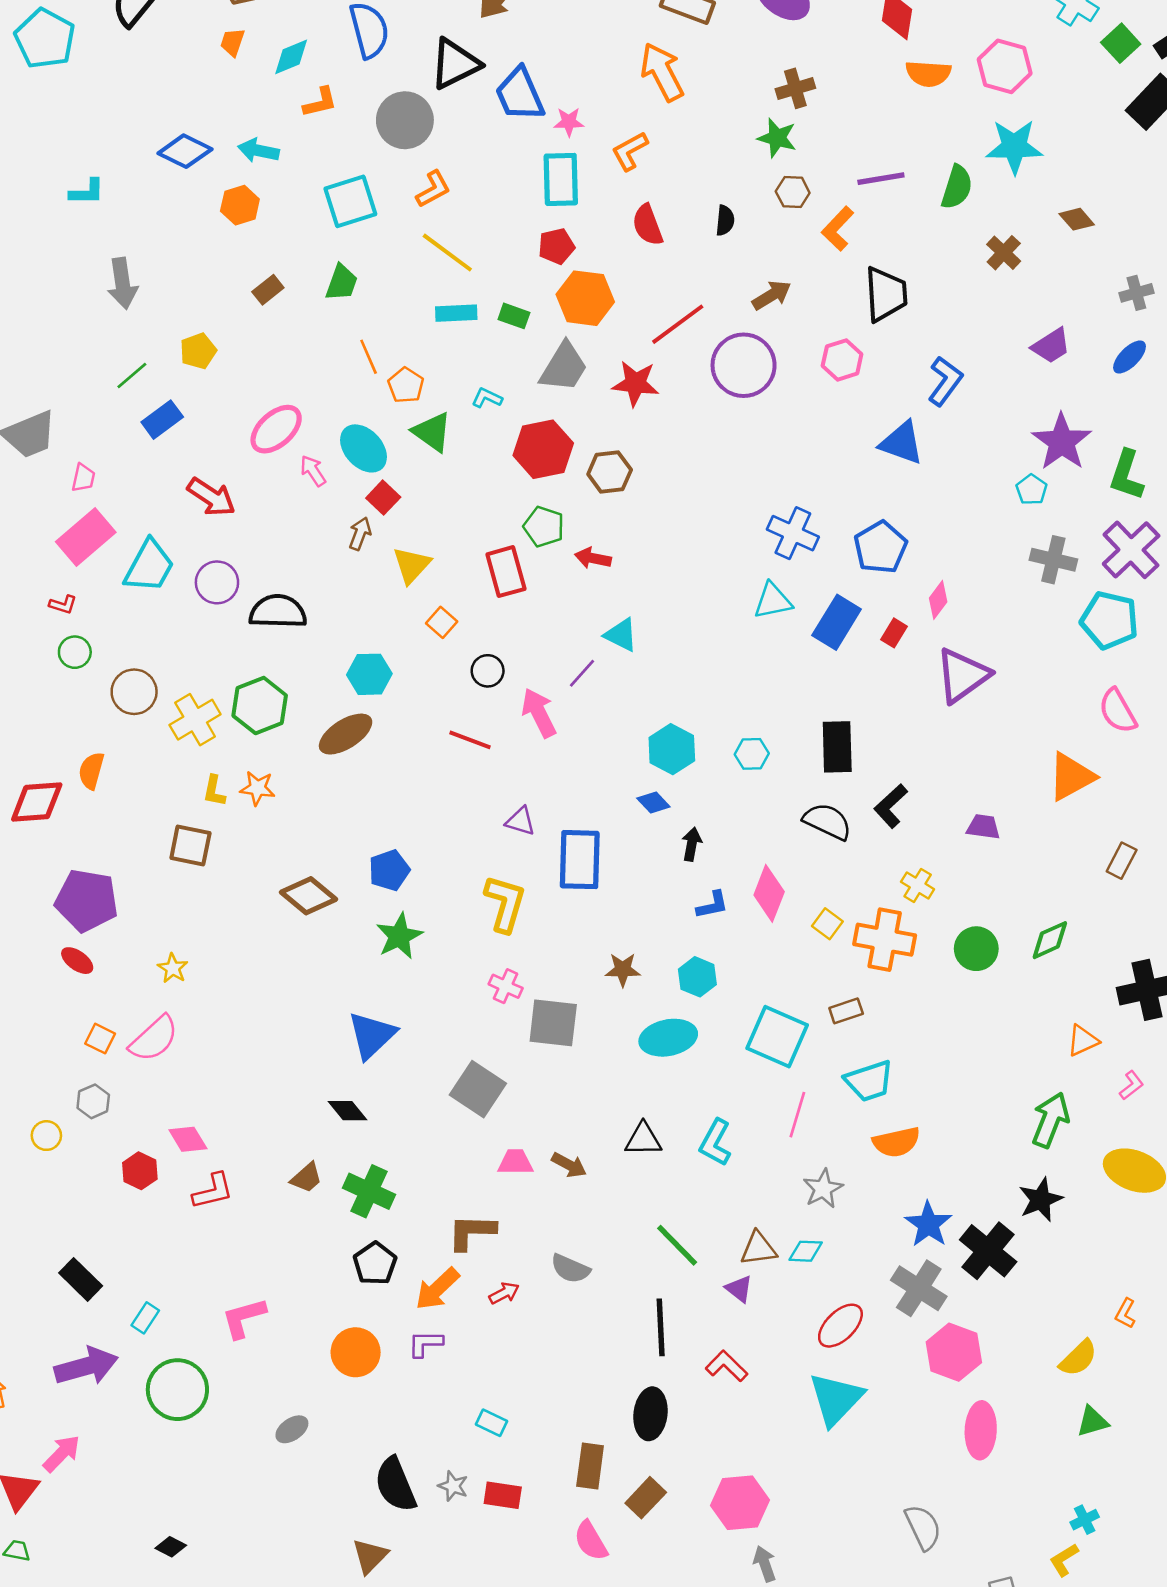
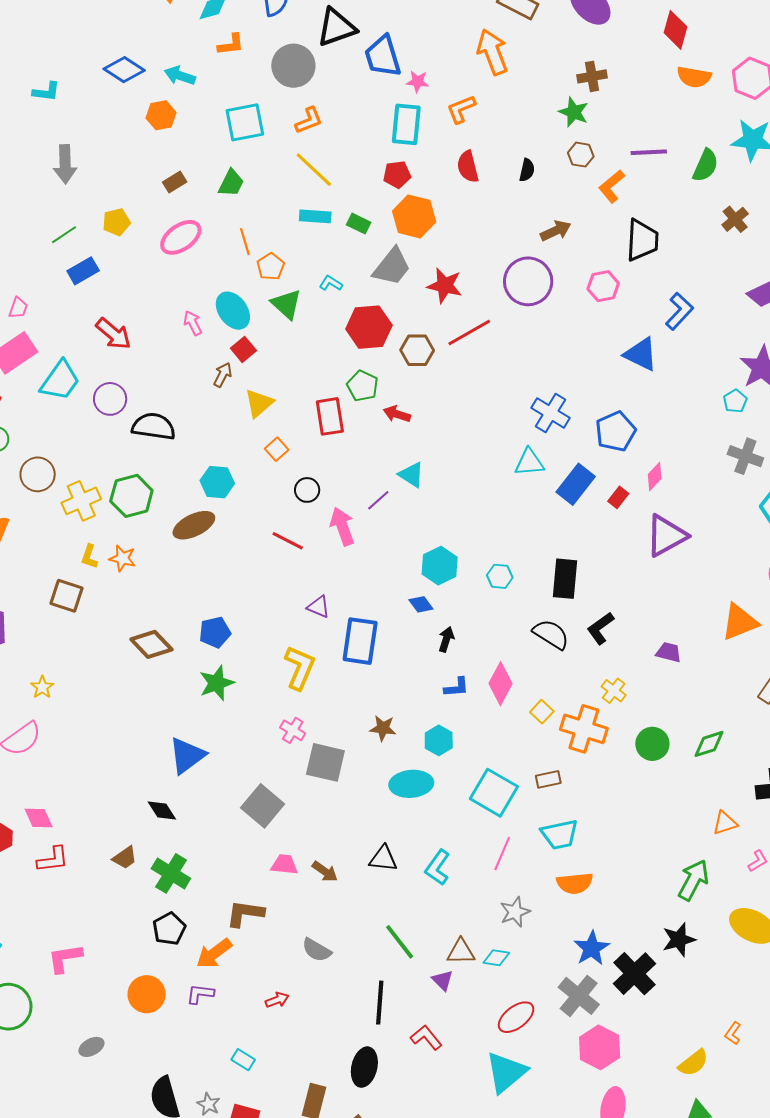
red line: (678, 324) -> (469, 332), moved
pink ellipse: (276, 429) -> (181, 237), moved
red arrow: (504, 1293) -> (277, 1000), moved

